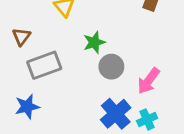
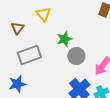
brown triangle: (21, 37) -> (17, 28), moved

